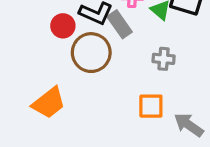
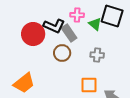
red circle: (63, 26) -> (33, 34), size x1.5
brown circle: (91, 53) -> (62, 53), moved, size x0.7

